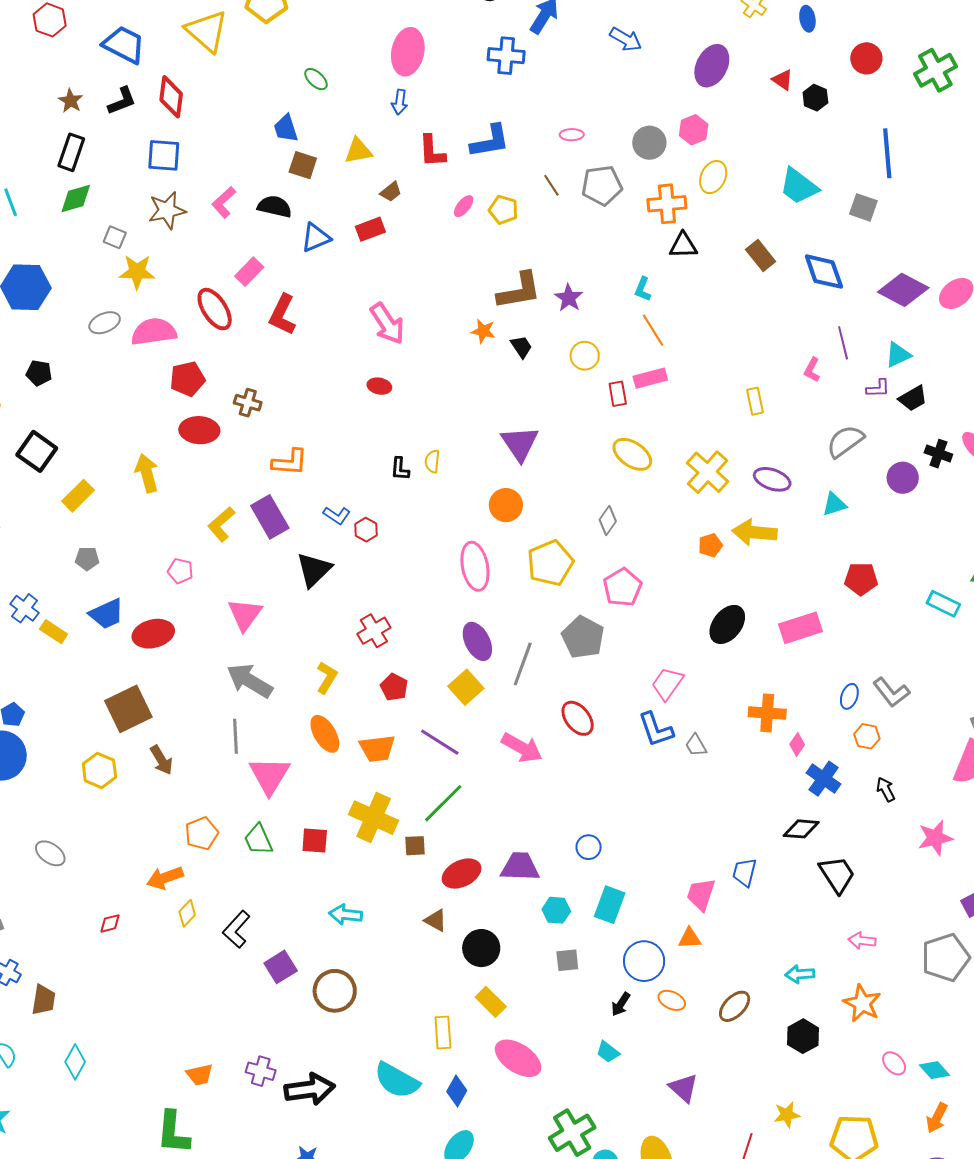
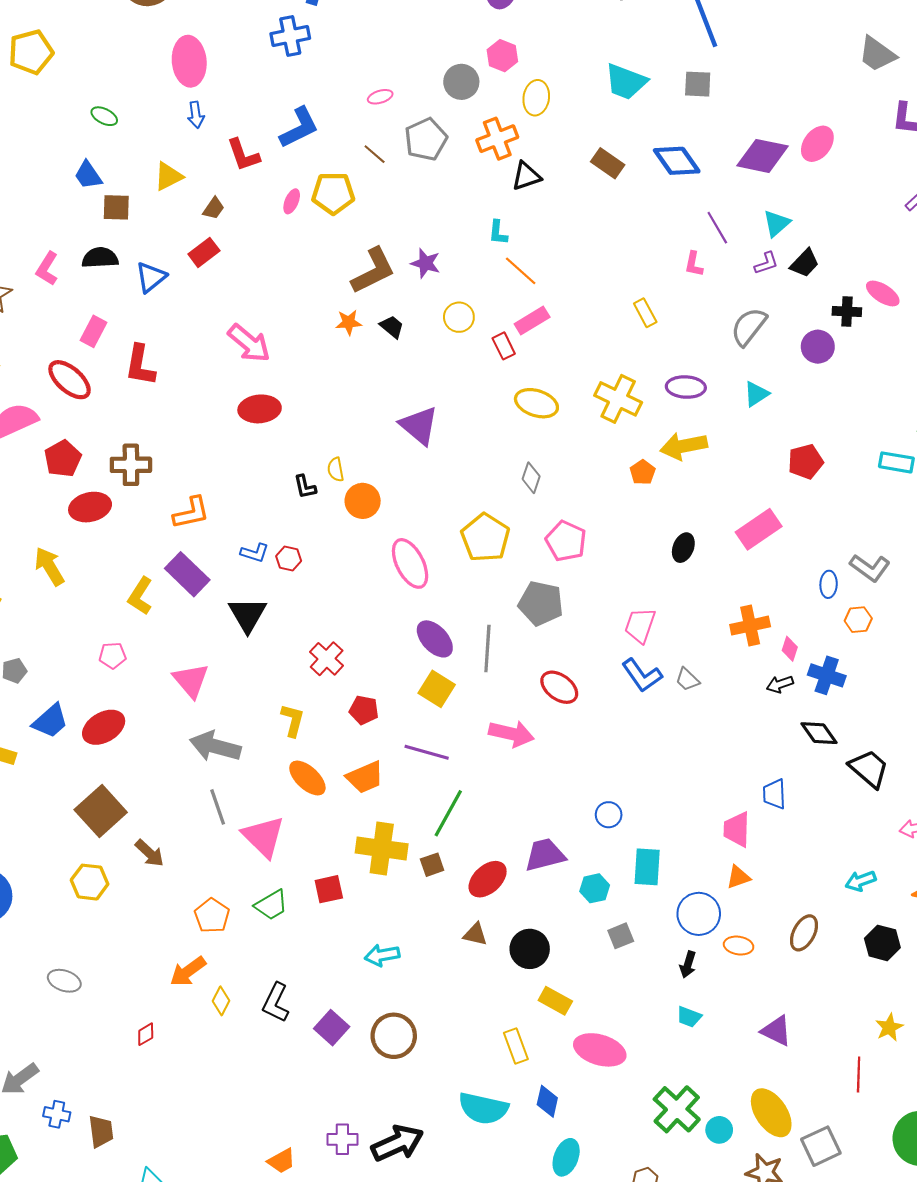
yellow pentagon: (503, 210) -> (333, 193), size x1.4
red ellipse: (379, 386) -> (260, 409), size x1.6
brown cross: (248, 403) -> (131, 465), size x1.4
orange circle: (506, 505) -> (363, 501), moved
black ellipse: (727, 624) -> (683, 548), size x0.7
black arrow: (886, 789) -> (780, 684), moved, turned -65
black diamond: (801, 829) -> (819, 733), turned 66
green trapezoid: (258, 840) -> (271, 905), turned -80

